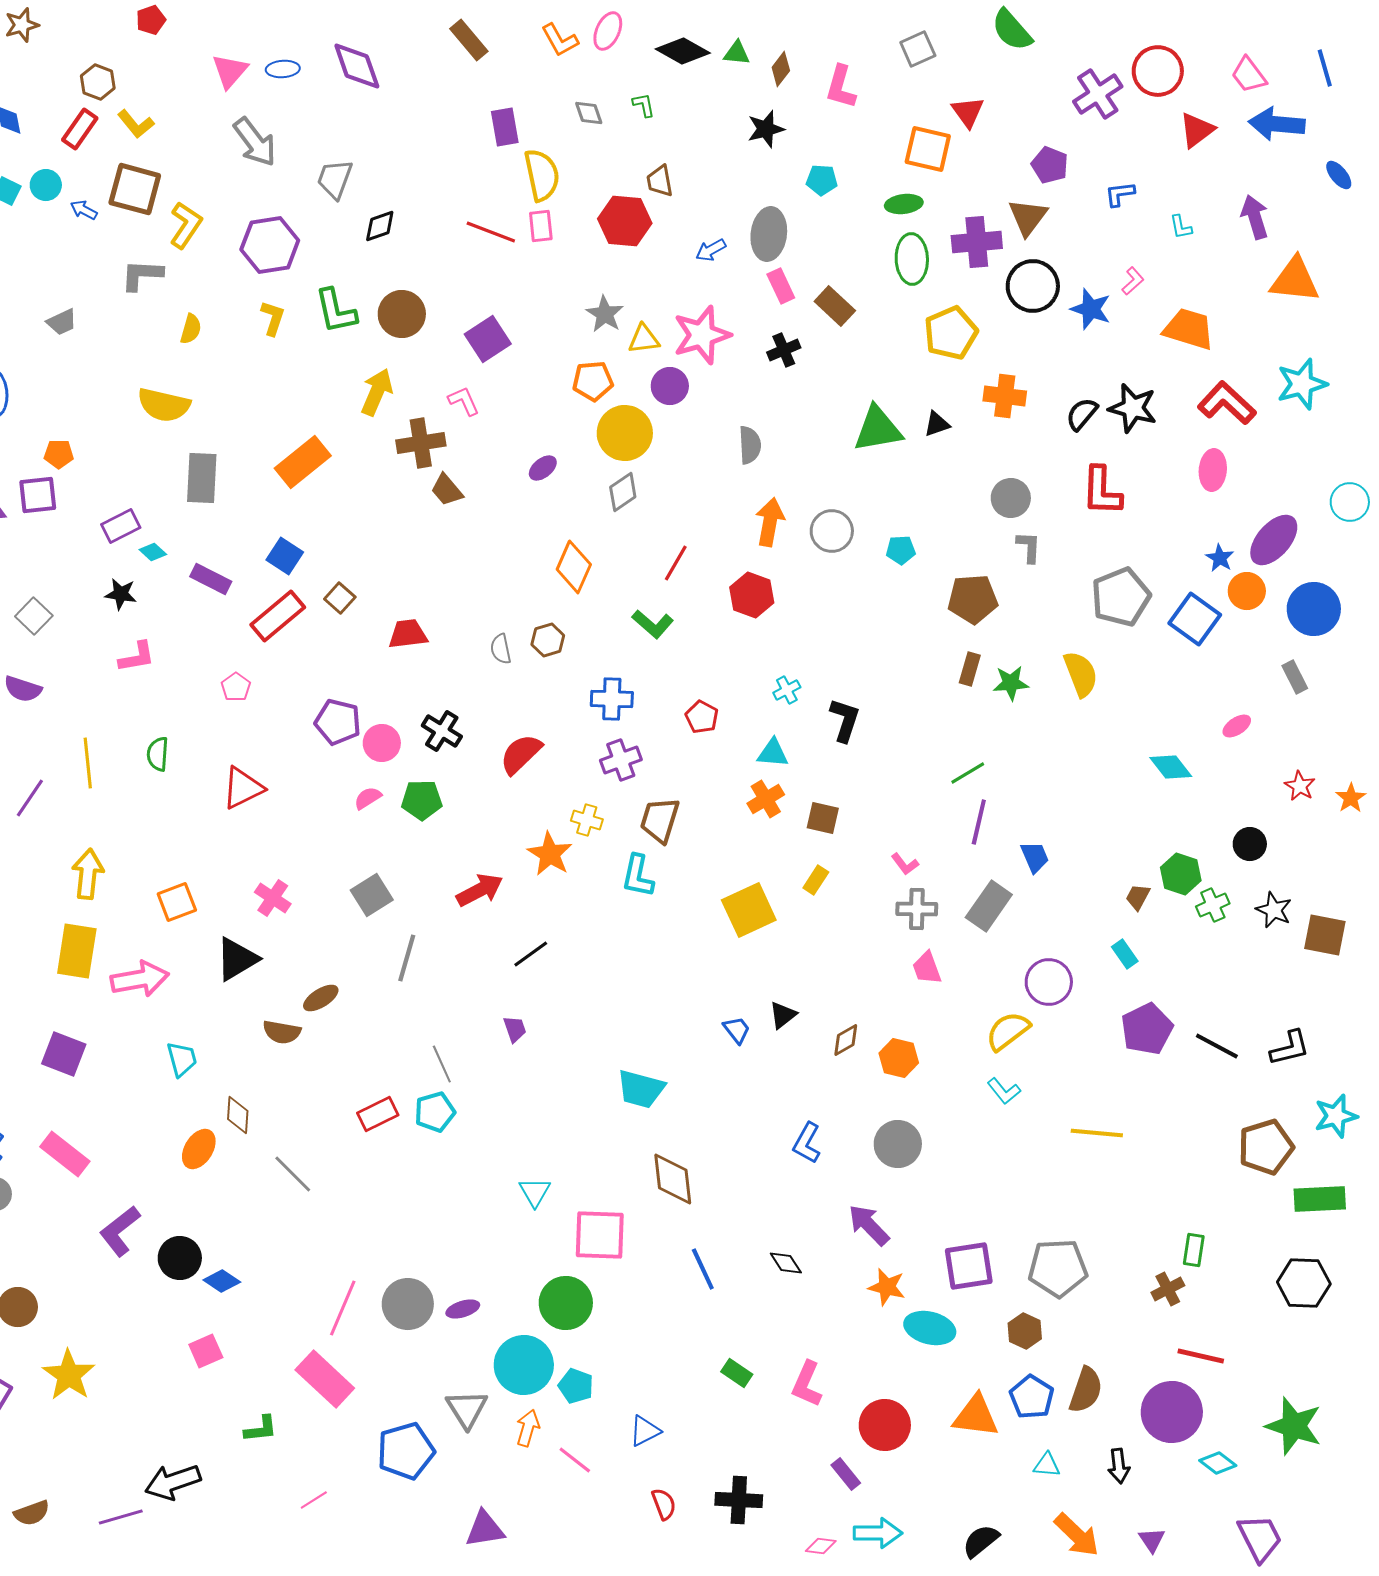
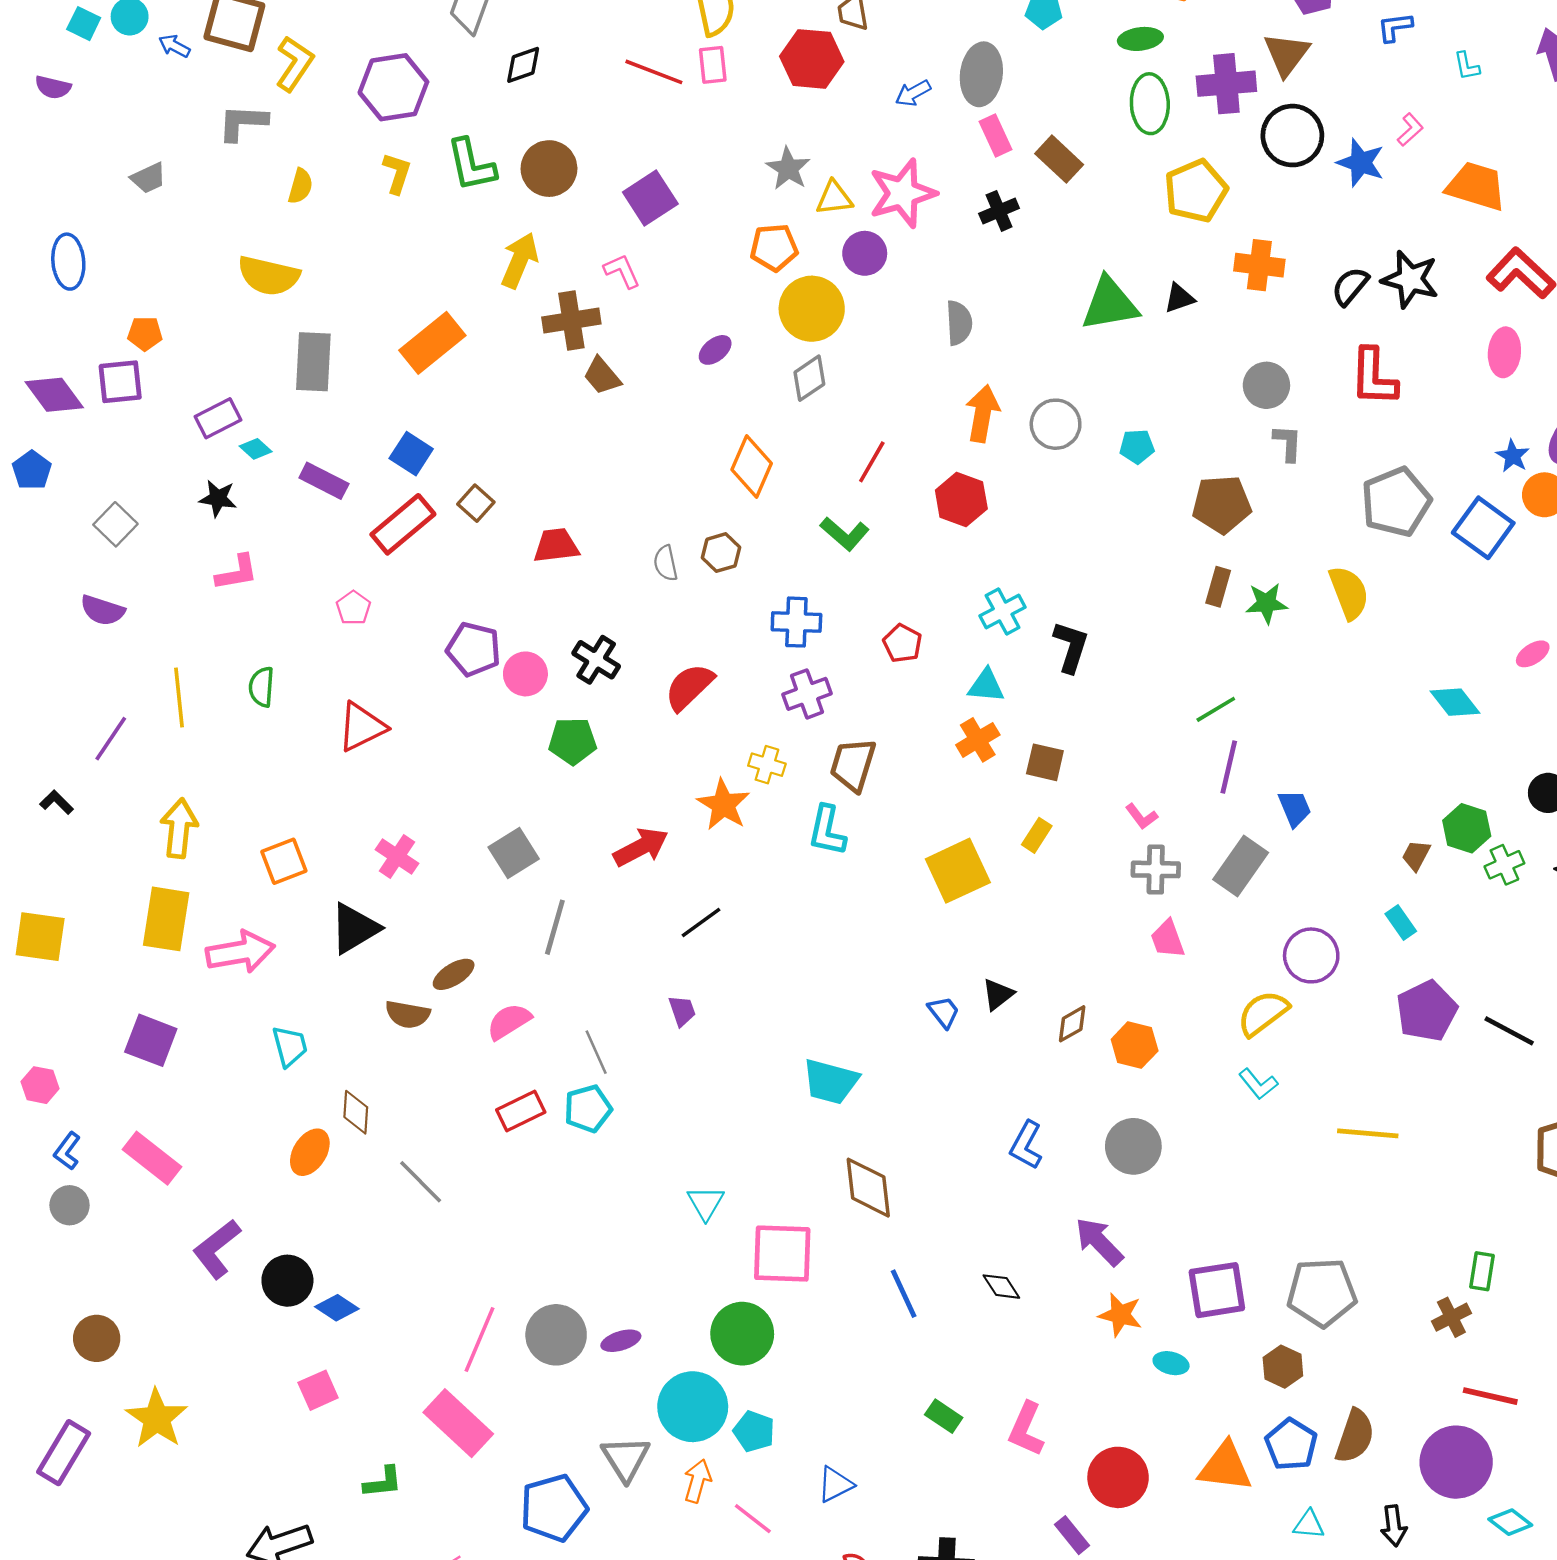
cyan cross: (787, 690) -> (1003, 611), size x1.4
pink semicircle: (368, 798) -> (509, 1021), moved, size x1.4
cyan ellipse: (930, 1328) -> (1171, 1363), size x0.6

